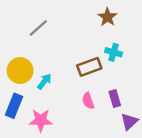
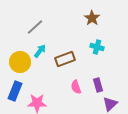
brown rectangle: (89, 67) -> (65, 59), moved
cyan arrow: (44, 81) -> (40, 51), moved

